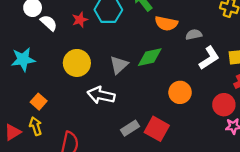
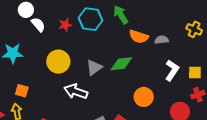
gray semicircle: (194, 34) -> (162, 40), moved
white L-shape: (209, 58) -> (172, 70), turned -30
orange square: (39, 102) -> (22, 91), turned -32

